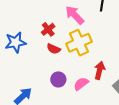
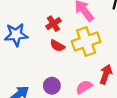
purple circle: (58, 79) -> (52, 86), moved

